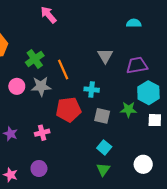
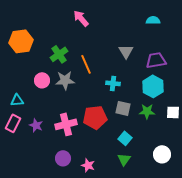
pink arrow: (48, 15) -> (81, 18), moved
cyan hexagon: (148, 93) -> (153, 86), moved
red pentagon: (68, 110) -> (95, 117), moved
green star: (128, 110) -> (147, 111), moved
pink cross: (42, 133) -> (66, 124), size x1.5
pink star: (10, 175) -> (88, 165), moved

